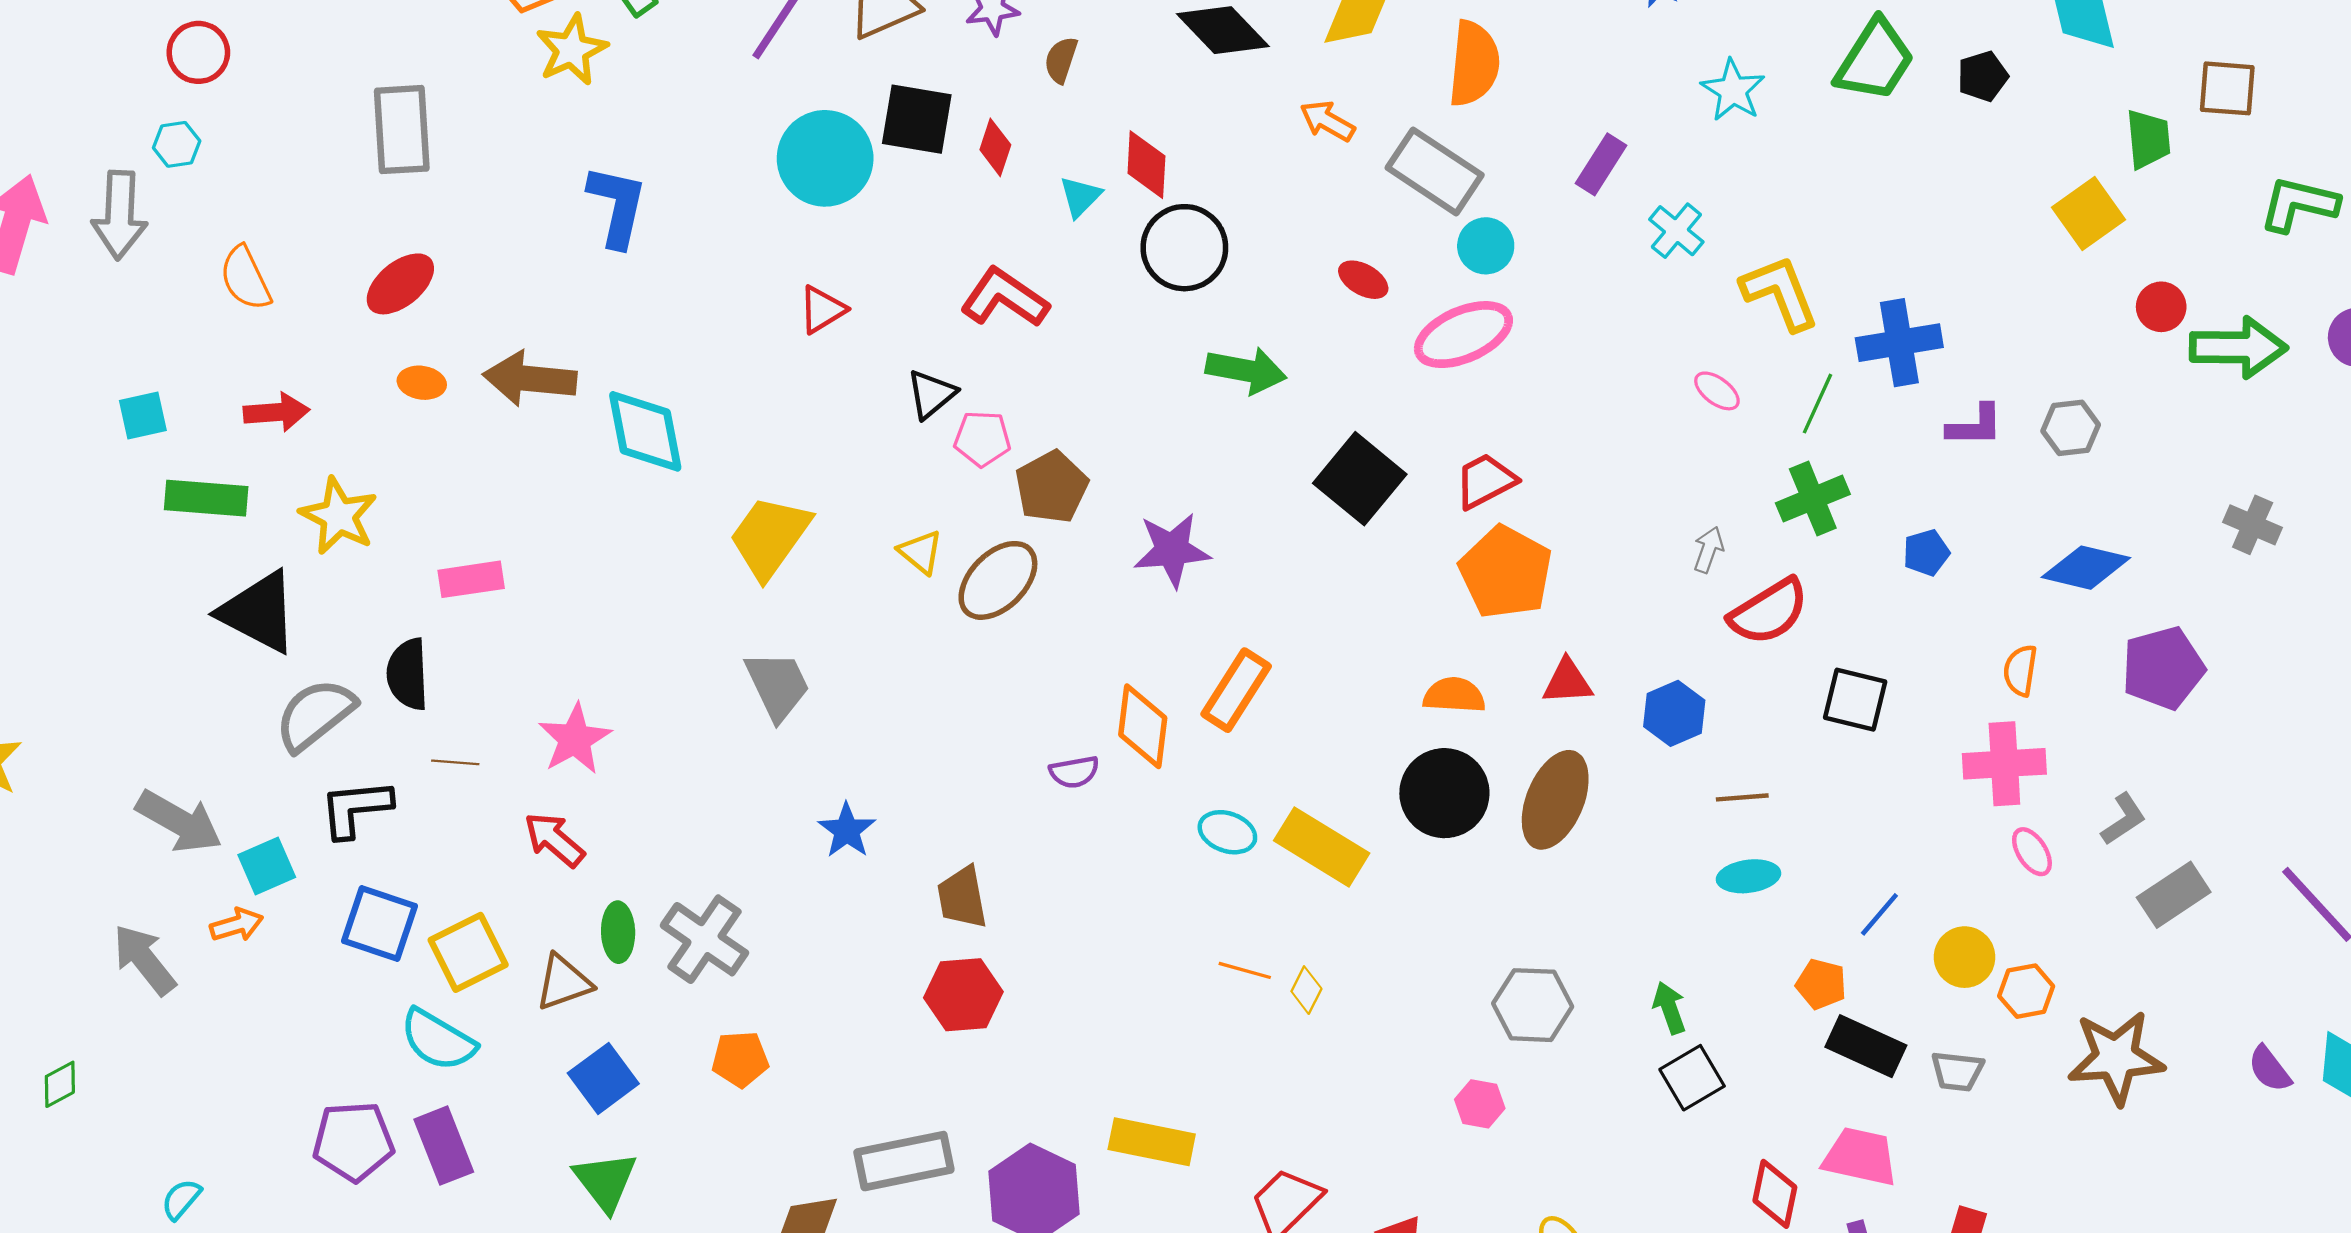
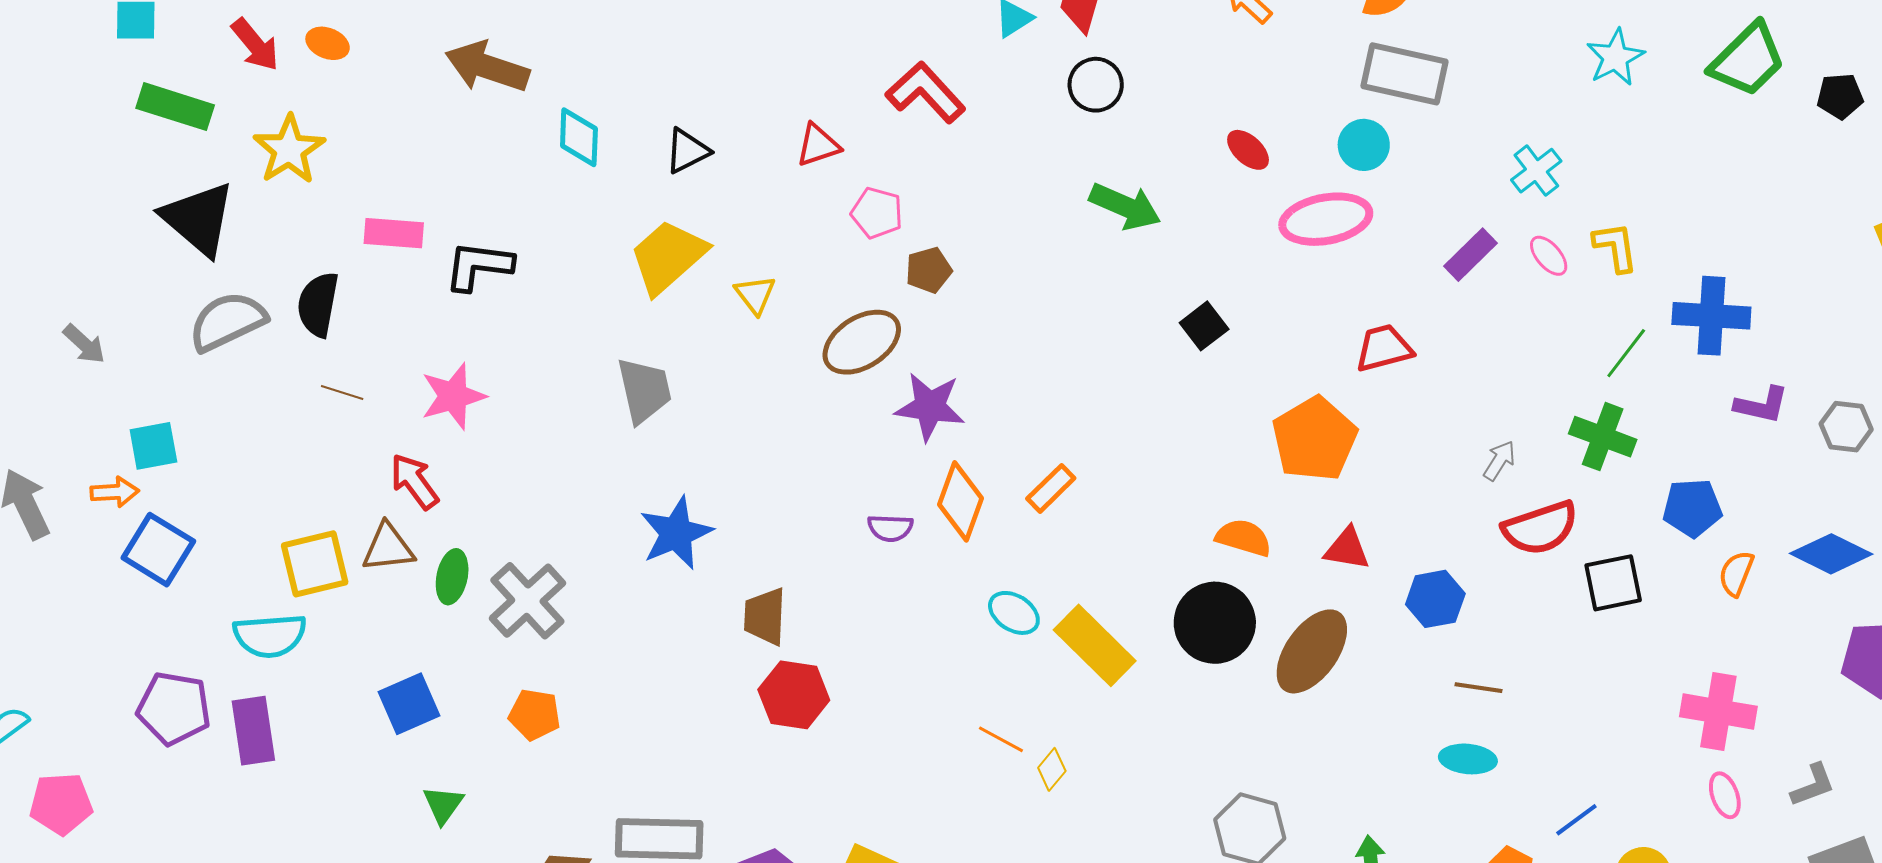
purple rectangle: (1601, 164) -> (1470, 255), moved
gray rectangle: (1435, 171) -> (1404, 74), moved, turned -34
black circle: (1184, 248) -> (1096, 85), size x0.7
yellow L-shape: (1780, 293) -> (1616, 247), size x0.7
red triangle: (822, 310) -> (818, 145), moved
orange ellipse: (422, 383) -> (328, 43), moved
pink ellipse: (1717, 391) -> (1549, 256), moved
black triangle: (931, 394) -> (687, 151), moved
red arrow: (276, 412) -> (255, 45), turned 42
cyan diamond: (645, 431) -> (579, 137), size x0.7
black square: (1360, 479) -> (1204, 326), size x0.6
red trapezoid: (1485, 481) -> (1384, 348), moved
brown pentagon: (1052, 487) -> (929, 270), size x0.7
green cross: (1813, 499) -> (1603, 437), turned 30
purple star: (1172, 550) -> (930, 407), moved
yellow triangle: (921, 552) -> (755, 295), moved
blue pentagon: (1926, 553) -> (1692, 508), size x1.4
orange semicircle: (2020, 670) -> (1736, 573), moved
orange rectangle: (1236, 690) -> (1051, 488), size x0.7
black square: (1855, 700) -> (1613, 583), moved, turned -38
black L-shape: (356, 808) -> (479, 266), moved
gray arrow: (179, 821) -> (84, 344), moved, size x0.6
blue star: (847, 830) -> (676, 533), size x1.4
blue square: (380, 923) -> (158, 550), moved
brown triangle: (564, 982) -> (388, 548), moved
red hexagon: (963, 995) -> (794, 695), moved
cyan semicircle: (438, 1040) -> (270, 636), turned -48
green triangle: (605, 1181) -> (443, 805), moved, size x0.7

